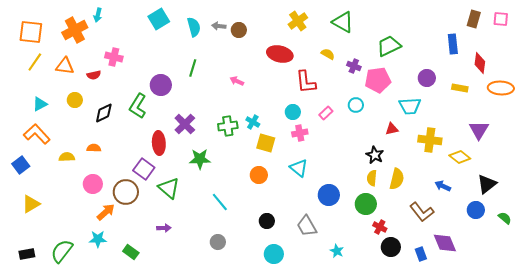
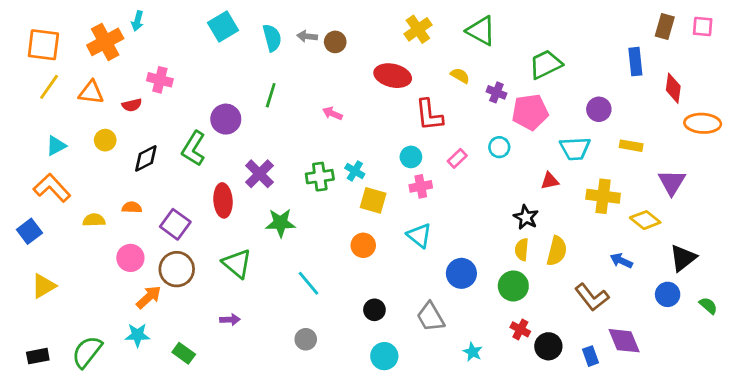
yellow rectangle: (460, 88) -> (631, 146), moved
purple square: (144, 169) -> (175, 224), moved
red cross: (380, 227) -> (520, 329), moved

